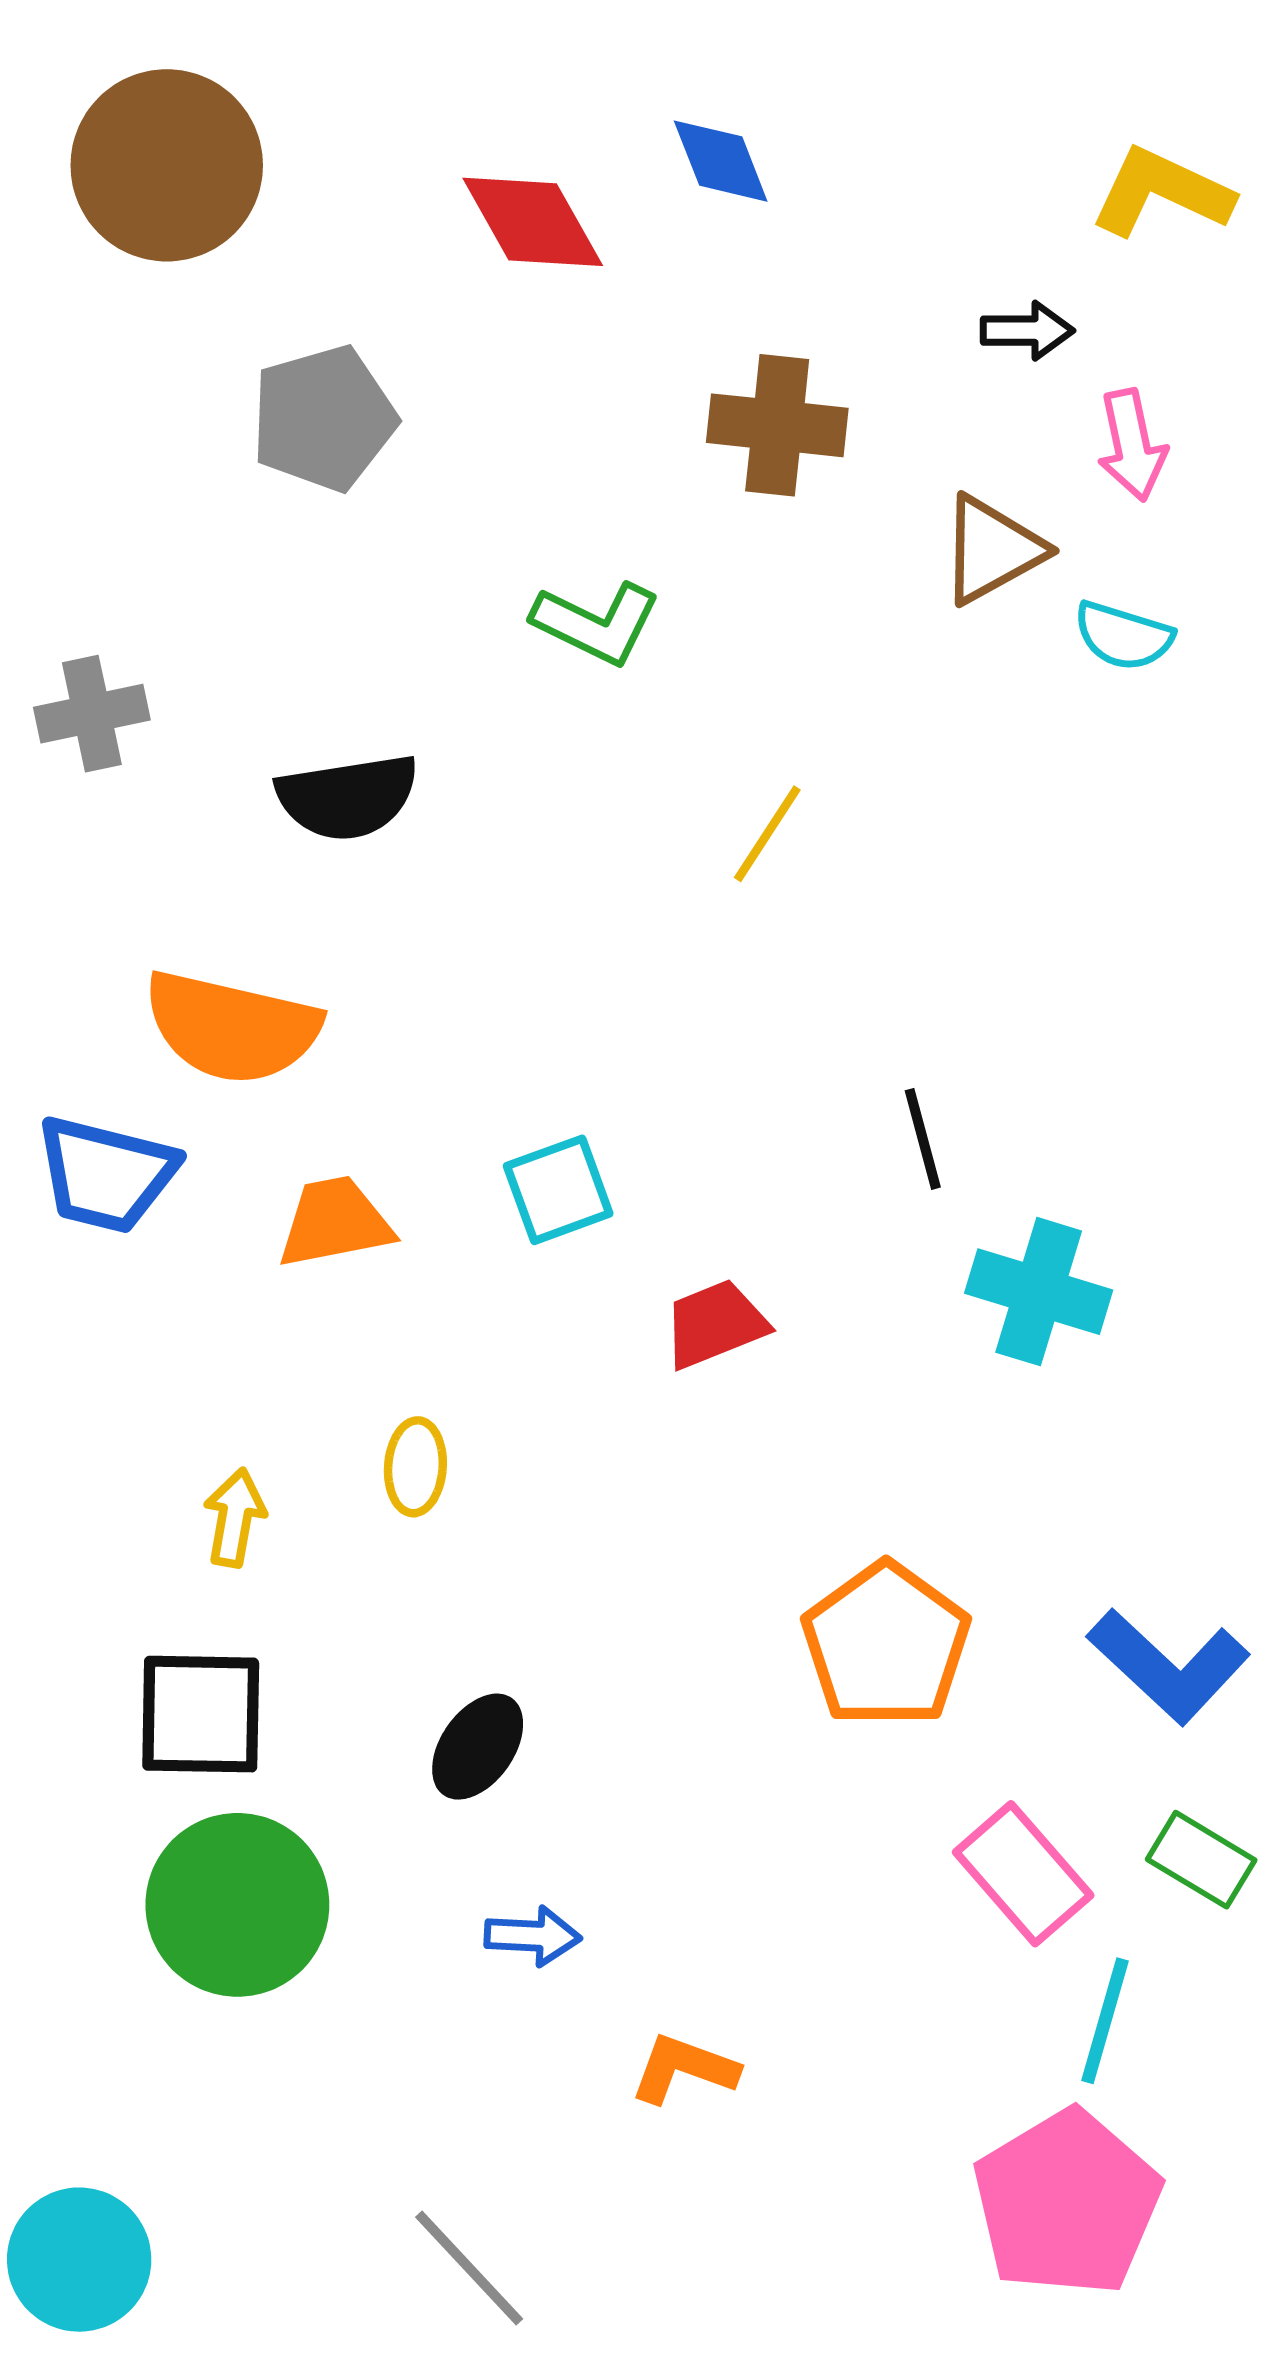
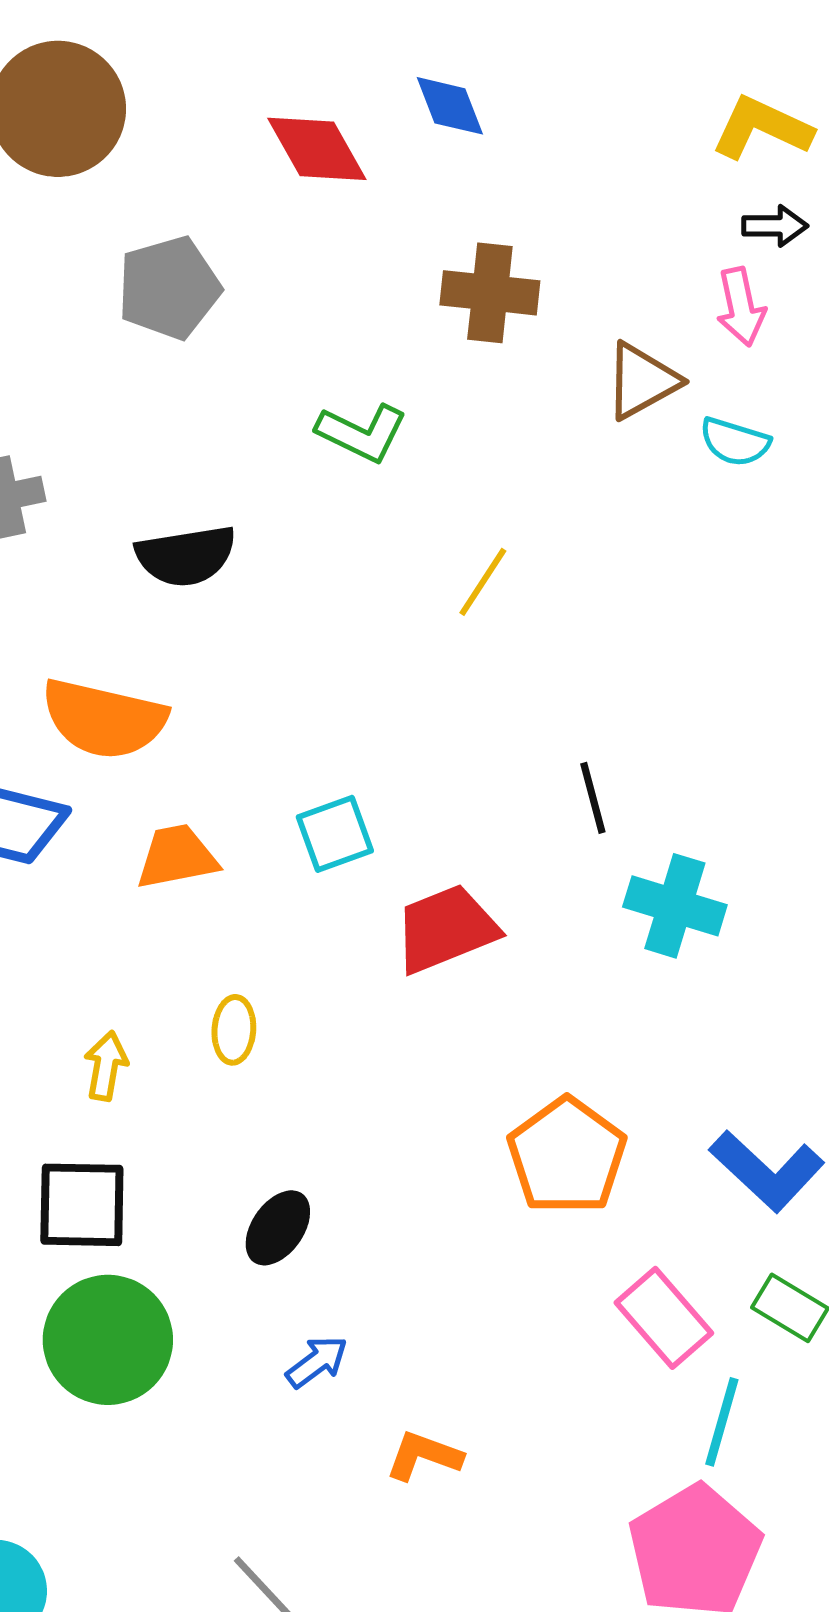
black arrow: (1027, 331) -> (775, 226), moved
red trapezoid: (715, 1324) -> (446, 929), size x1.4
blue arrow: (533, 1936) -> (317, 1362), turned -40

